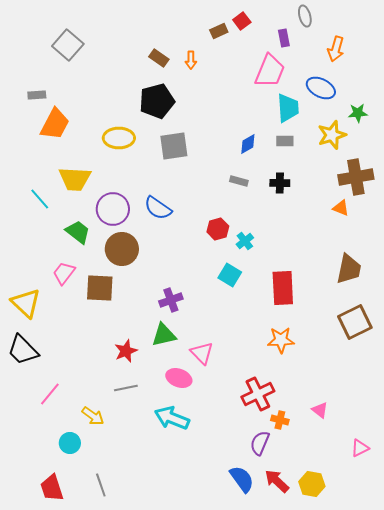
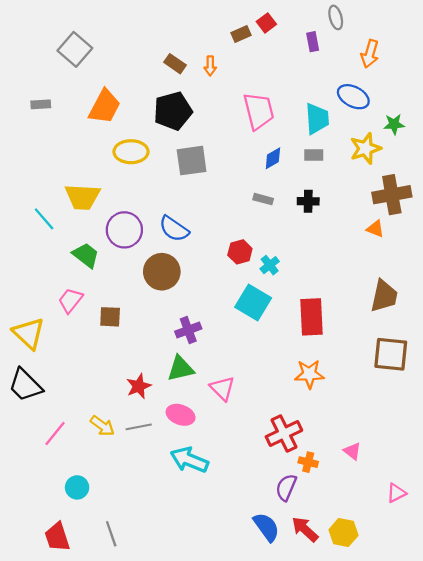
pink trapezoid: (270, 71) -> (259, 111), moved, turned -36
orange trapezoid: (55, 124) -> (105, 107), moved
brown circle: (122, 249) -> (162, 272), moved
cyan square: (230, 275) -> (253, 303), size x1.4
brown square: (100, 288) -> (110, 317), size x0.7
brown square: (355, 322) -> (391, 354), turned 32
pink ellipse: (179, 378) -> (181, 415), moved
yellow arrow: (93, 416) -> (102, 426), moved

